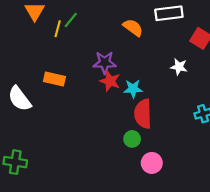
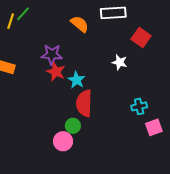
cyan star: (133, 89) -> (76, 80), turned 30
pink circle: (152, 163) -> (63, 141), moved

